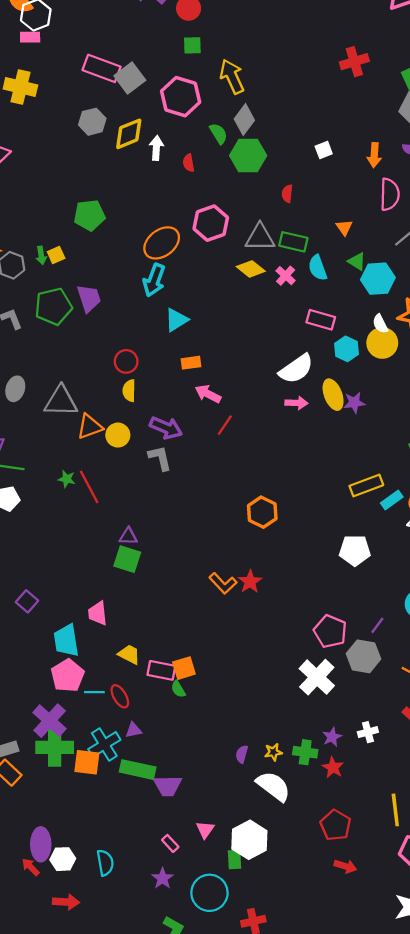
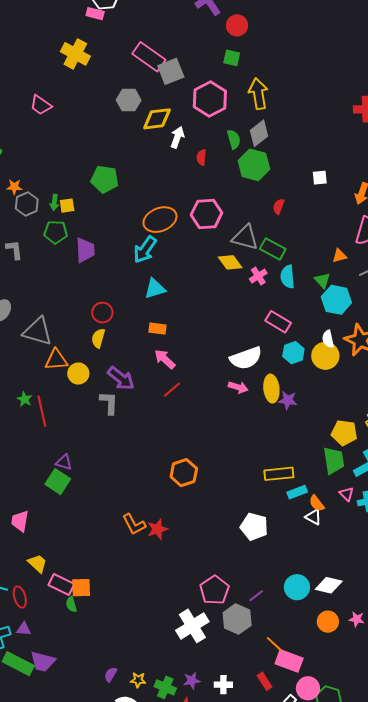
orange triangle: (344, 227) -> (340, 256), moved, turned 35
green pentagon: (53, 306) -> (56, 232), moved, size x0.7
purple trapezoid: (168, 786) -> (43, 662), moved

